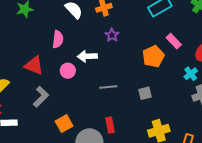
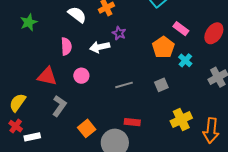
white arrow: (87, 56) -> (100, 47), moved
cyan cross: (191, 74) -> (185, 60), moved
red rectangle: (110, 125) -> (132, 122), turned -63

